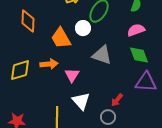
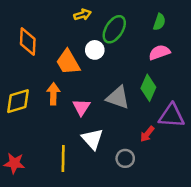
gray triangle: (102, 55) -> (118, 97), moved
green diamond: (139, 55) -> (148, 88), moved, turned 45
orange arrow: (49, 64) -> (53, 94), turned -84
red arrow: (117, 100) -> (147, 134), moved

